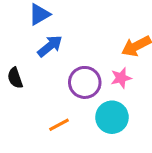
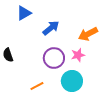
blue arrow: (50, 46) -> (51, 28), moved

